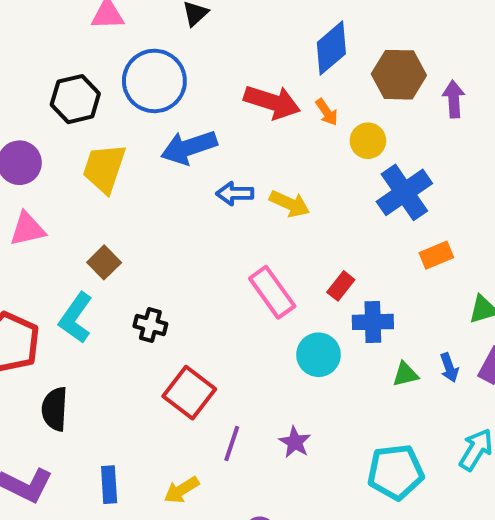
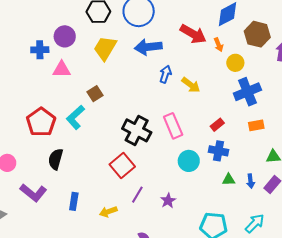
blue arrow: (235, 194) -> (165, 74), turned 96
red rectangle: (341, 286) -> (217, 125), moved
black cross: (150, 325) -> (137, 130), moved, size x1.8

